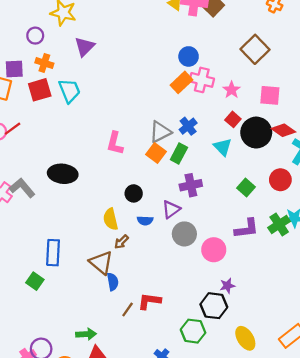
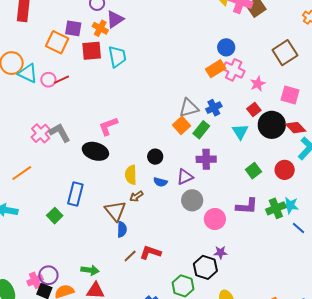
purple triangle: (85, 47) -> (115, 19), moved
pink L-shape: (115, 143) -> (108, 126), moved, turned 45
black ellipse: (63, 174) -> (95, 151), moved

